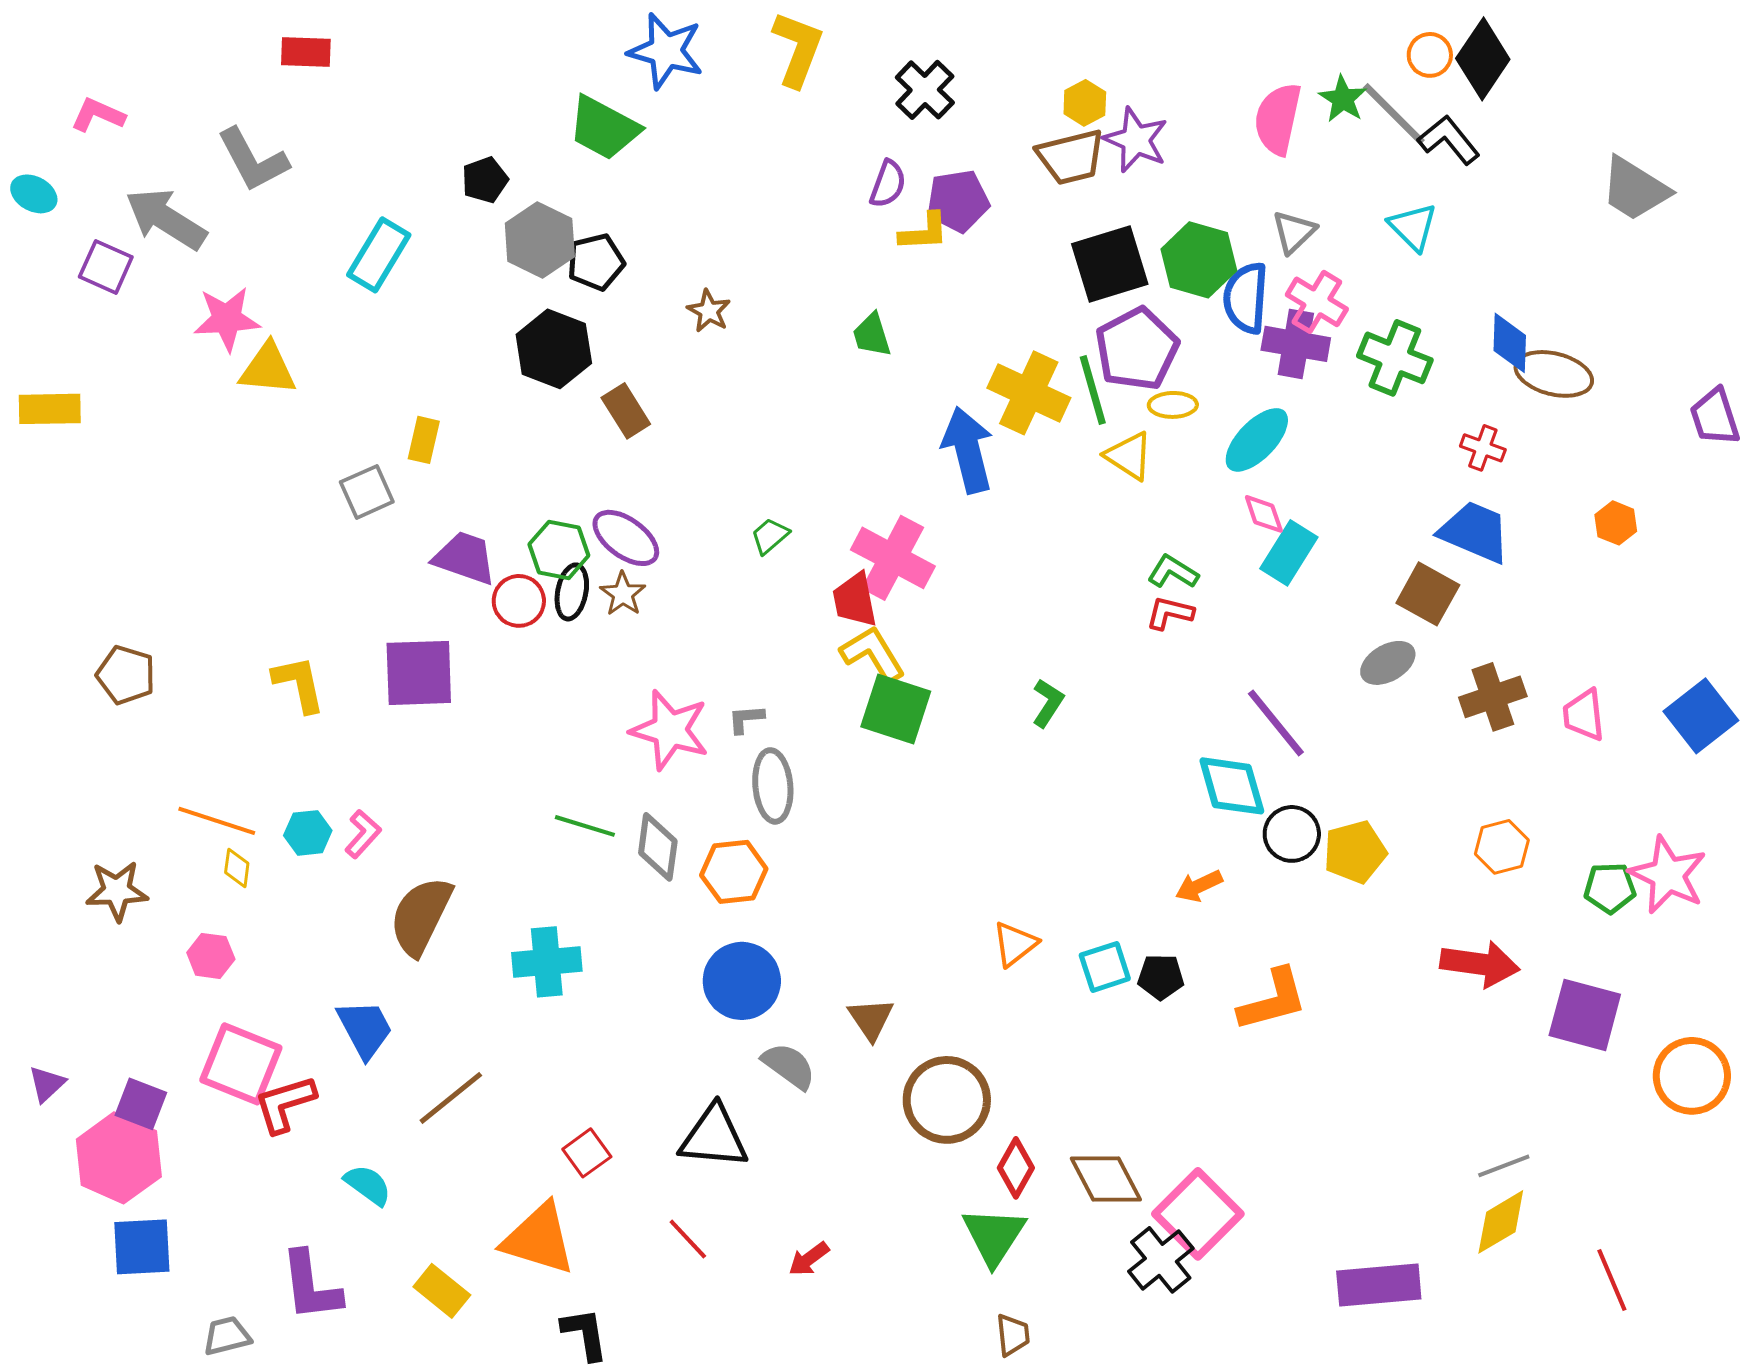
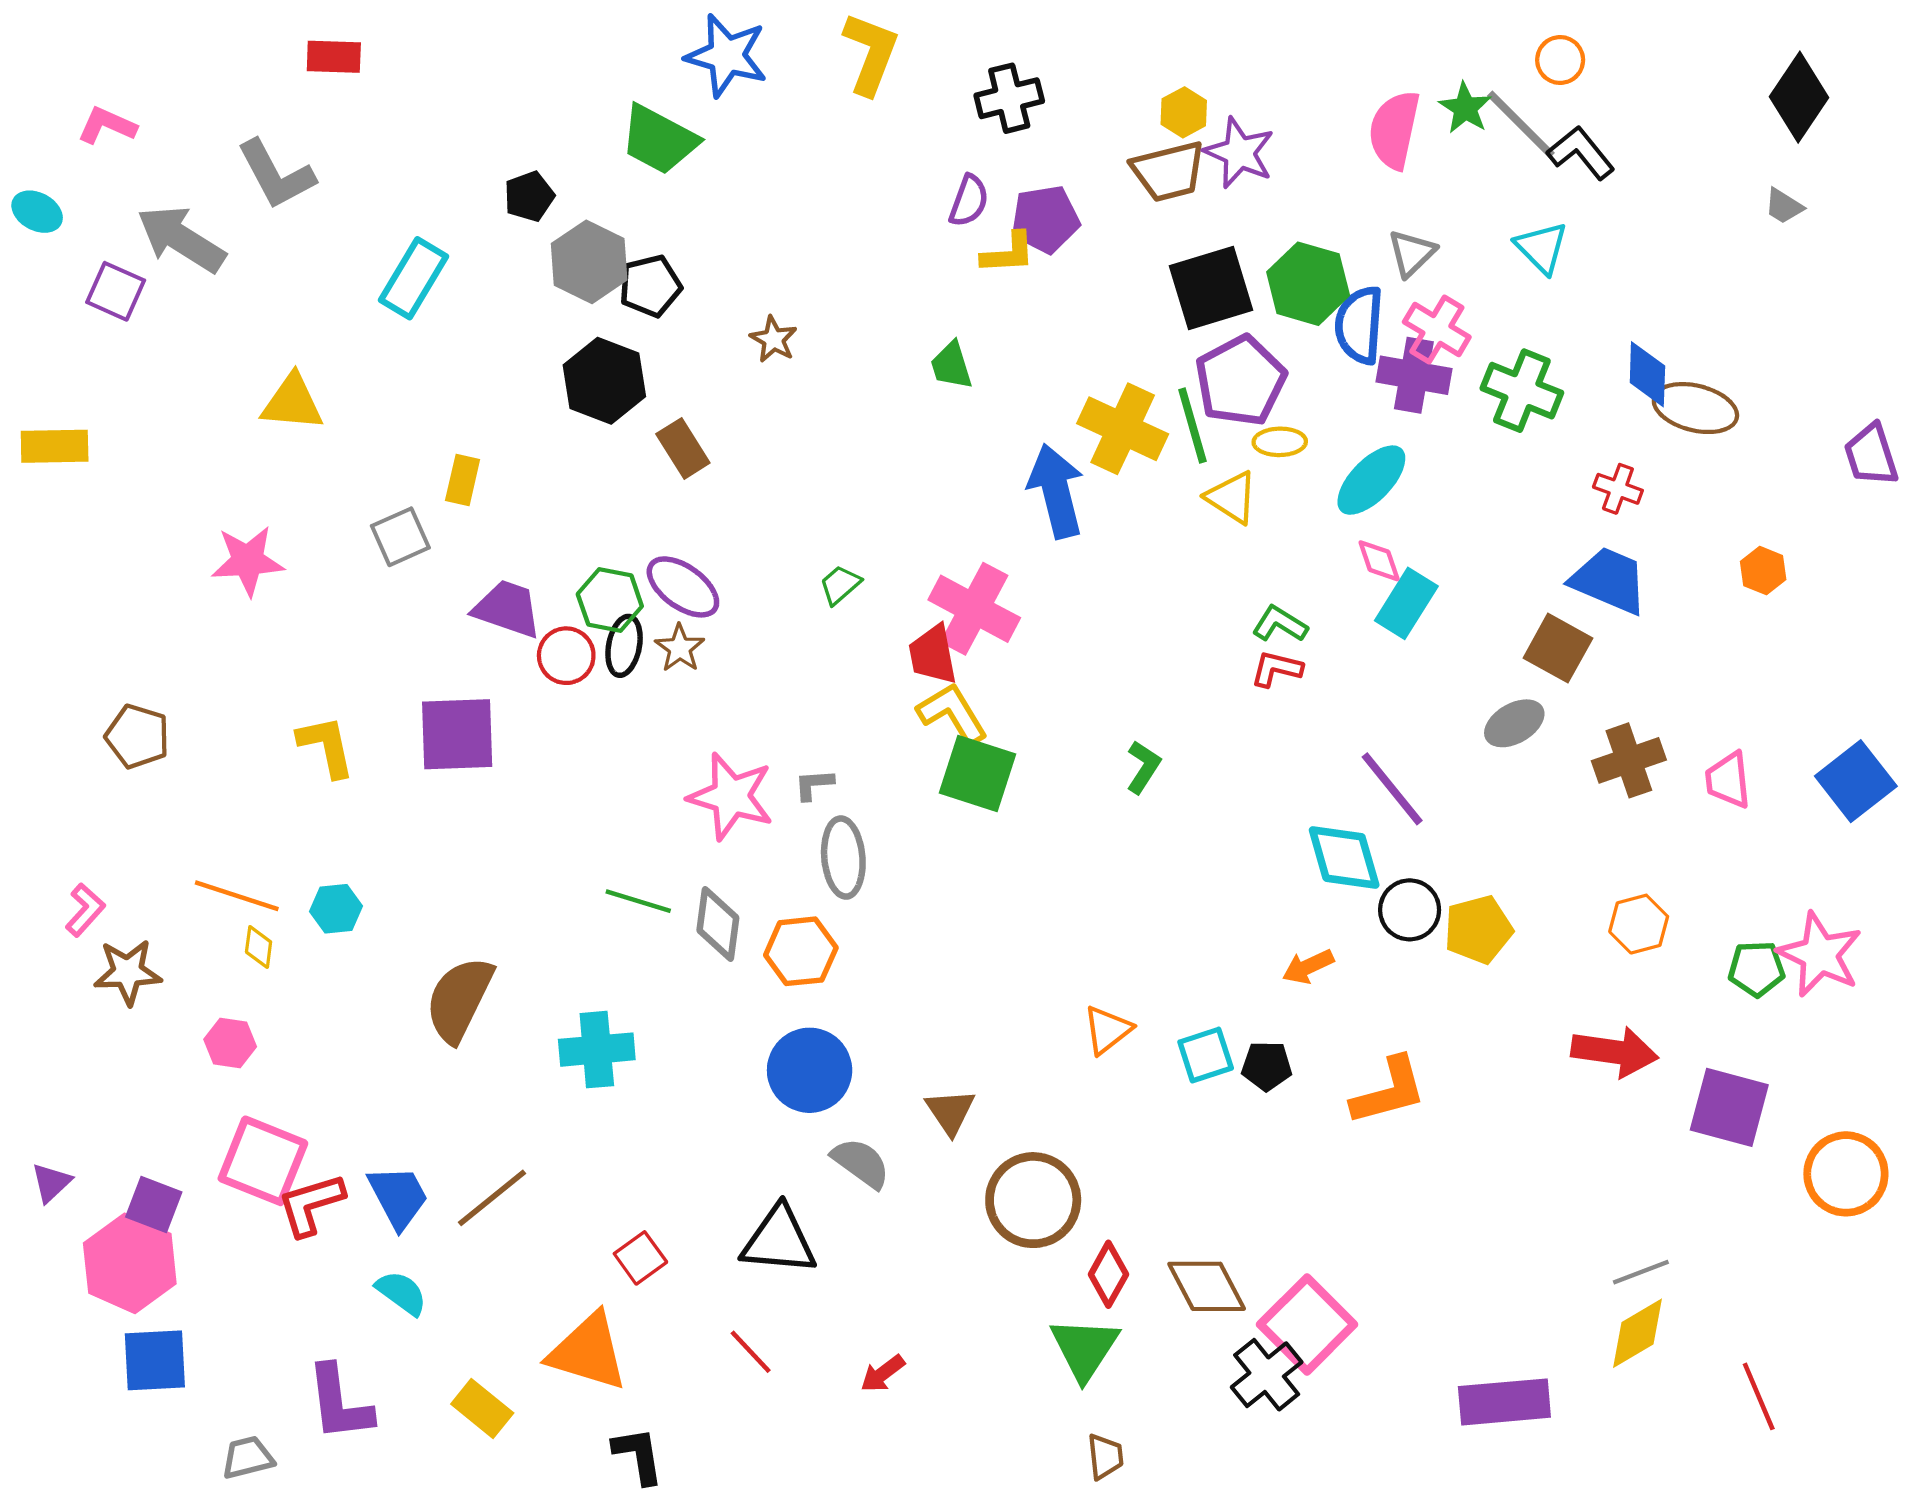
black diamond: (1483, 59) -> (1799, 97), moved
black cross: (925, 90) -> (1009, 98), turned 32
gray trapezoid: (1635, 189) -> (1784, 206), size x0.5
pink star: (227, 319) -> (248, 561), moved
pink L-shape: (363, 834) -> (85, 910), moved
blue trapezoid: (365, 1029) -> (398, 1197), moved

